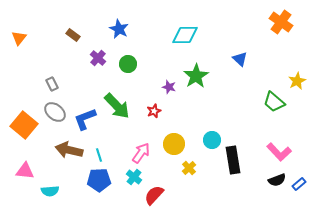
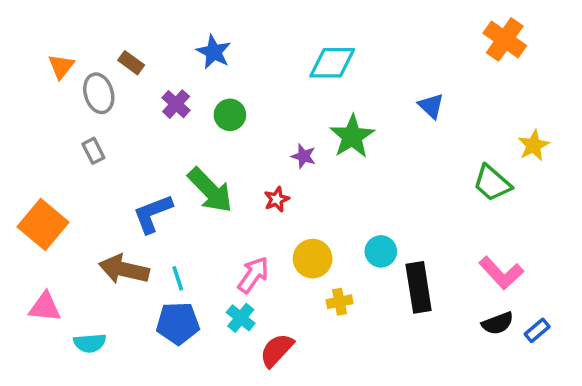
orange triangle: (19, 38) -> (61, 66), moved
gray ellipse: (55, 112) -> (99, 93), moved, turned 35
yellow cross: (189, 168) -> (340, 302), turned 32

